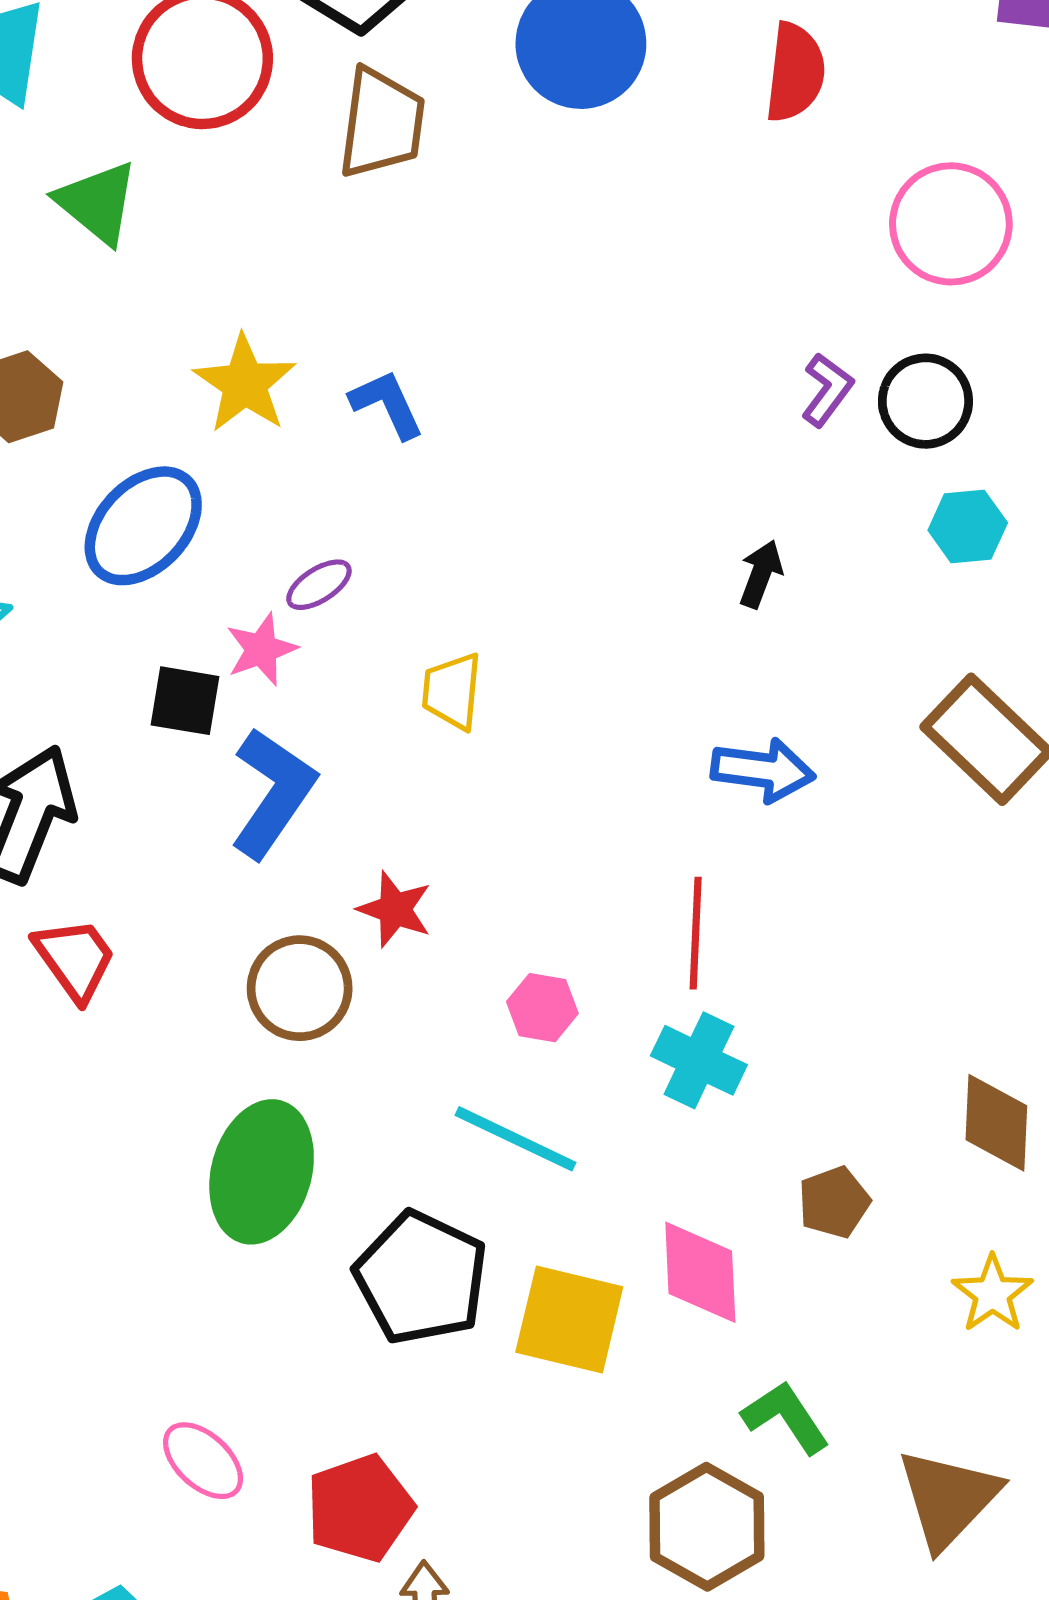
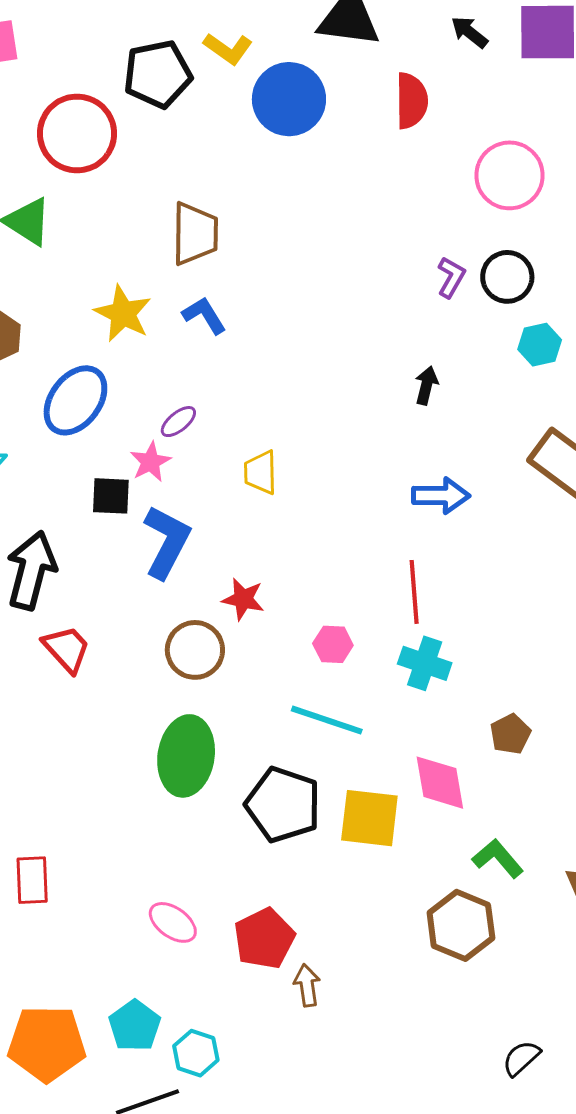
brown trapezoid: (381, 123) -> (195, 234), moved

